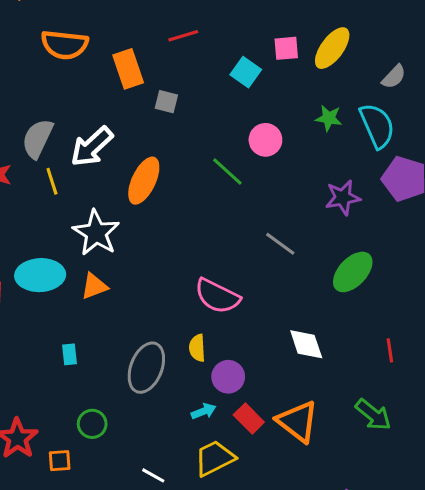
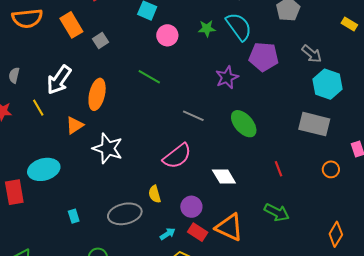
gray square: (166, 102) -> (100, 41), turned -35
gray semicircle: (37, 139) -> (14, 75), moved, size x0.6
pink circle: (265, 140) -> (167, 35), moved
white star: (96, 233) -> (108, 148), moved
green ellipse: (353, 272) -> (244, 124), turned -72
orange triangle: (94, 286) -> (75, 125), moved
pink semicircle: (217, 296) -> (177, 156), moved, turned -52
gray ellipse: (146, 368) -> (125, 214), turned 68
purple circle: (228, 377) -> (191, 207), moved

